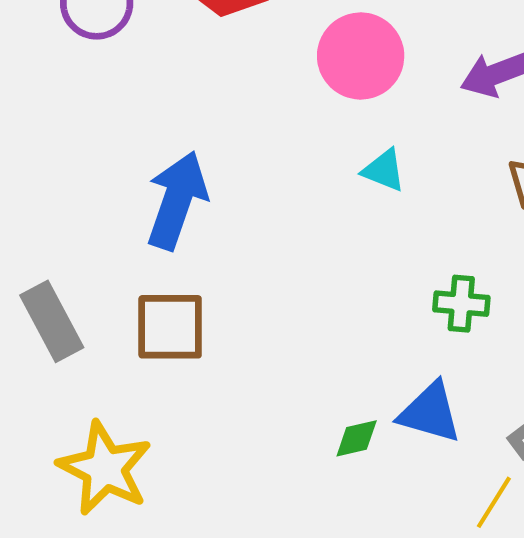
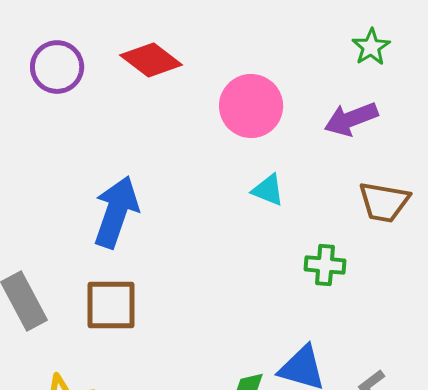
green cross: (461, 304) -> (325, 265), moved

